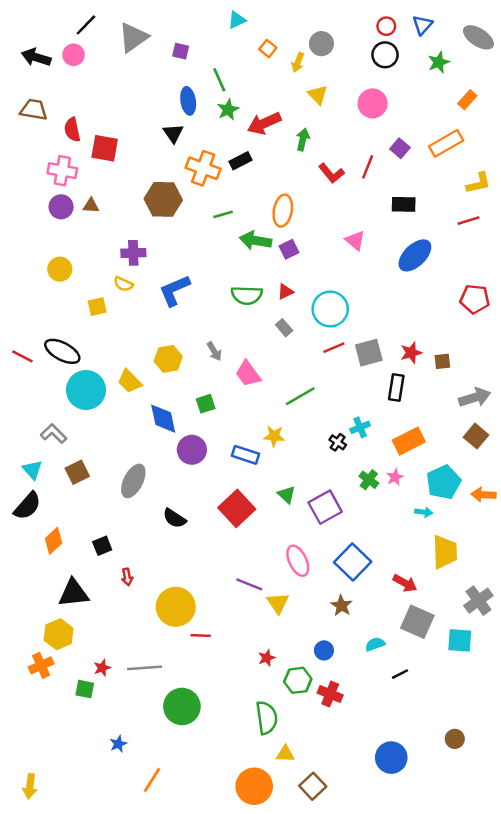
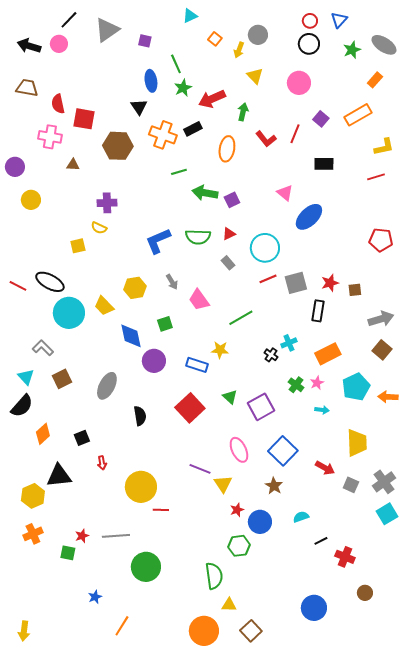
gray ellipse: (478, 37) -> (384, 45), moved
brown hexagon: (163, 199) -> (118, 146), moved
purple circle: (61, 207) -> (15, 167), moved
orange ellipse: (283, 211) -> (227, 149), moved
blue ellipse: (415, 255) -> (309, 217), moved
yellow circle: (60, 269) -> (31, 200), moved
blue L-shape: (174, 290) -> (158, 241), moved
cyan arrow: (424, 512) -> (322, 410), moved
black semicircle: (174, 518) -> (140, 416), turned -132
gray square: (417, 622) -> (351, 485), moved, size x0.6
yellow hexagon: (59, 634) -> (33, 496), moved
cyan square: (460, 640) -> (387, 514), moved, turned -35
blue circle: (324, 650) -> (260, 522), size x1.5
red star: (267, 658) -> (237, 510), moved
red cross: (330, 694) -> (345, 557), moved

